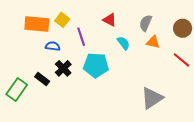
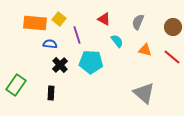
orange triangle: (153, 42) -> (145, 50), moved
black rectangle: (42, 79) -> (51, 93), moved, turned 56
gray triangle: (152, 98) -> (144, 93), turned -45

